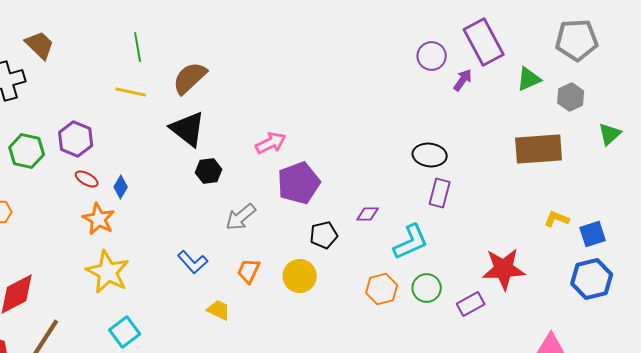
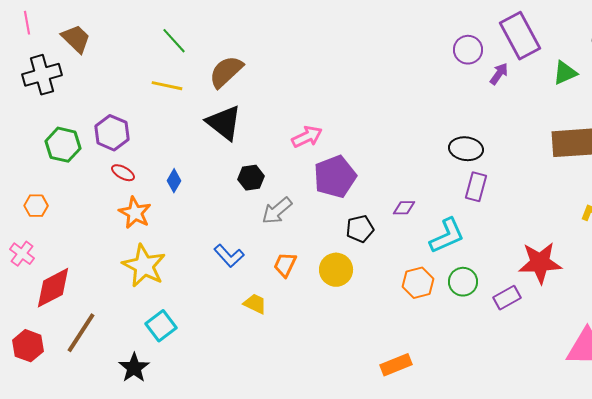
green line: (138, 47) -> (174, 41), turned -32
black hexagon: (209, 171) -> (251, 178), moved
blue diamond: (121, 187) -> (174, 181), moved

